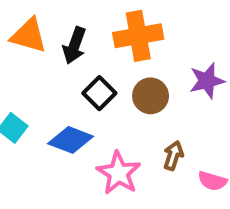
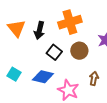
orange triangle: (29, 36) -> (16, 28), turned 42

